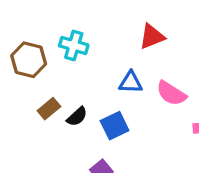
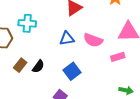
blue square: (115, 126) -> (72, 71), moved

